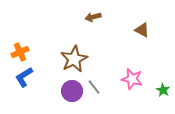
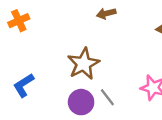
orange cross: (20, 52) -> (19, 21), moved

